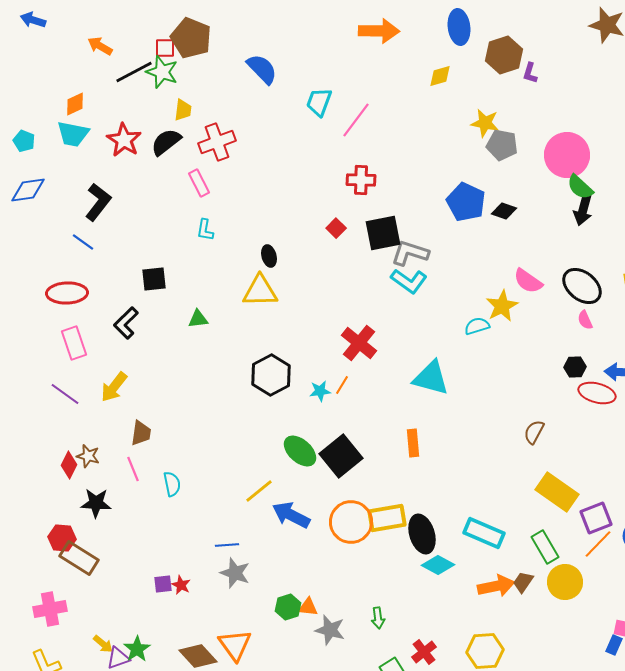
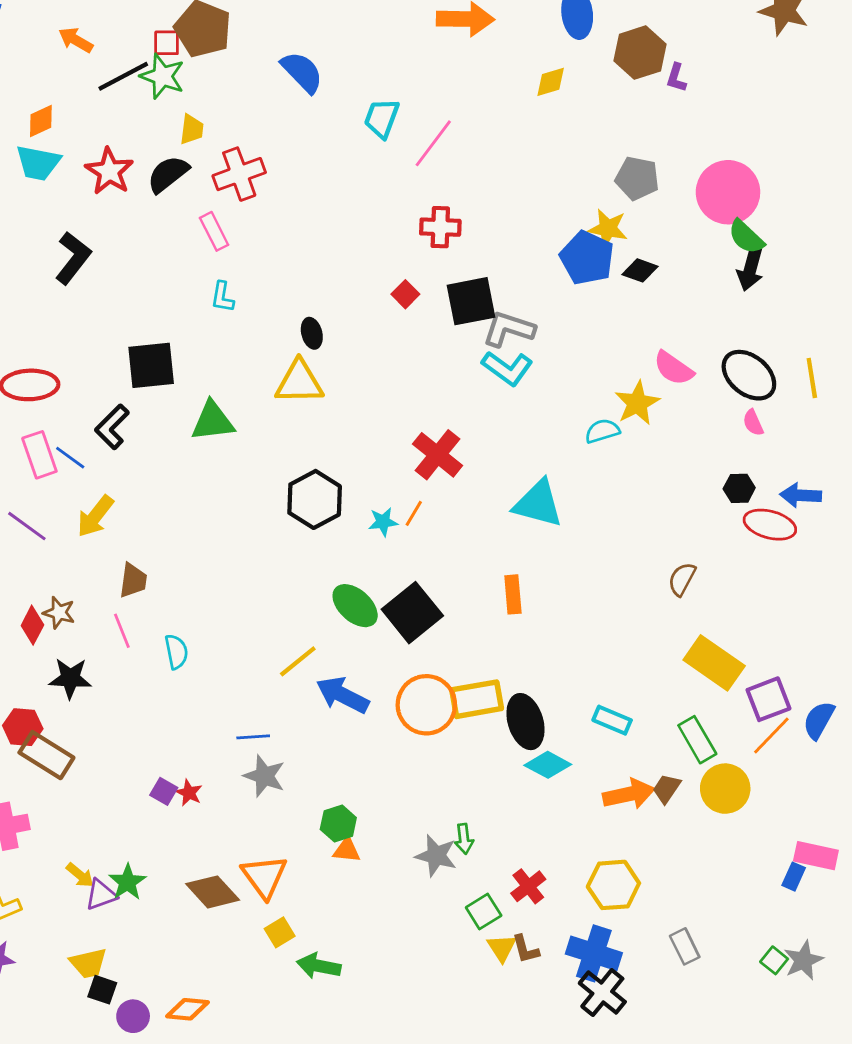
yellow star: (485, 123) -> (608, 229), moved
blue line: (83, 242) -> (70, 458), moved
black square: (154, 279) -> (151, 365), size x1.4
green triangle: (198, 319) -> (213, 421), size x1.6
cyan rectangle: (484, 533) -> (612, 720), size x0.7
purple square: (163, 584) -> (164, 791), turned 36
orange triangle: (308, 607) -> (347, 850), moved
gray star: (330, 630) -> (436, 856), moved

